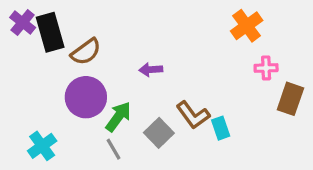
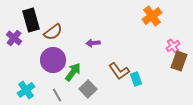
purple cross: (23, 23) -> (14, 38), moved
pink cross: (266, 68) -> (173, 46), moved, turned -32
gray square: (159, 133) -> (88, 89), moved
gray line: (113, 149) -> (57, 95), moved

